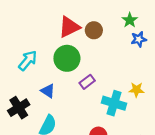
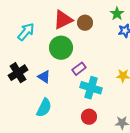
cyan arrow: (28, 61) -> (26, 32), moved
cyan cross: (114, 103) -> (91, 88), moved
black cross: (19, 108) -> (18, 73), moved

